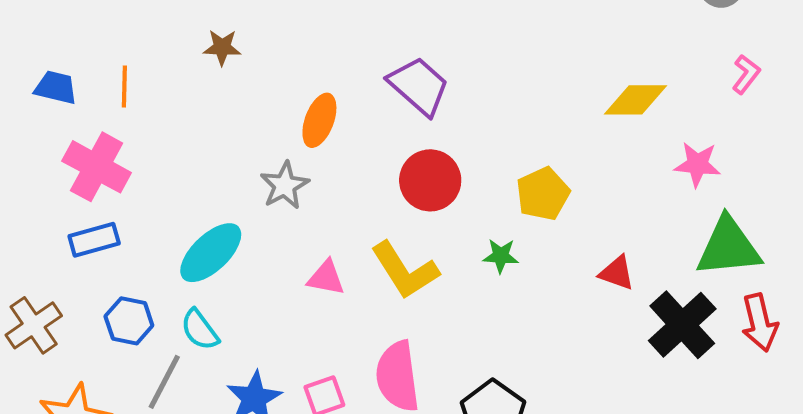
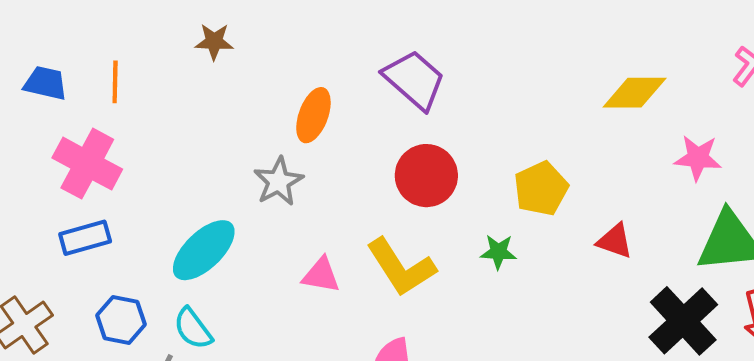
red triangle: (617, 273) -> (615, 241), moved

